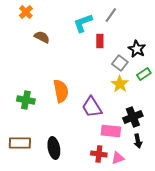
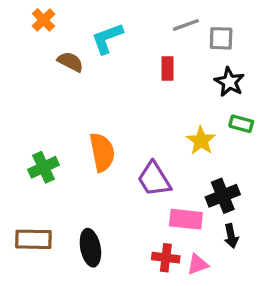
gray line: (111, 15) -> (186, 25), turned 35
cyan L-shape: (83, 23) -> (107, 38), moved
gray square: (120, 63) -> (221, 38), moved, turned -35
green rectangle: (144, 74) -> (241, 124), turned 48
green cross: (26, 100) -> (44, 167), turned -36

